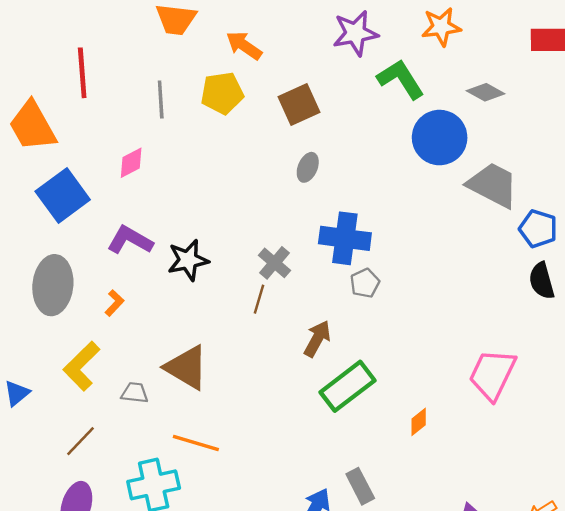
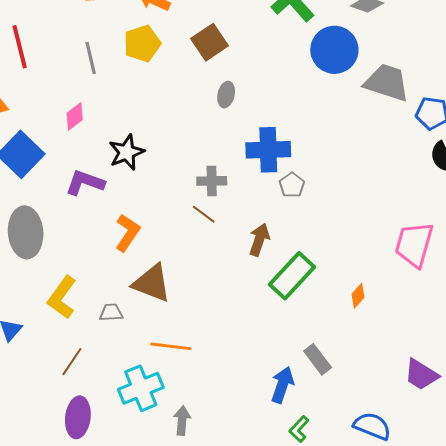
black star: (188, 260) -> (126, 152), moved
gray cross: (274, 263) -> (212, 181), turned -32
brown line: (259, 299) -> (204, 214), turned -60
orange L-shape: (114, 303) -> (127, 233), moved, size x1.6

